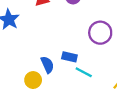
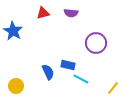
yellow circle: (33, 80) -> (16, 86), moved

